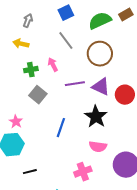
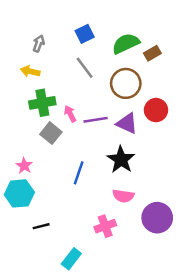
brown rectangle: (126, 15) -> (152, 53), moved
pink arrow: (53, 65) -> (70, 114), moved
green cross: (31, 70) -> (42, 103), size x1.5
red circle: (125, 95) -> (156, 110), moved

